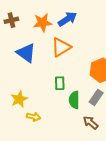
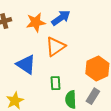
blue triangle: (26, 53) -> (26, 64), moved

